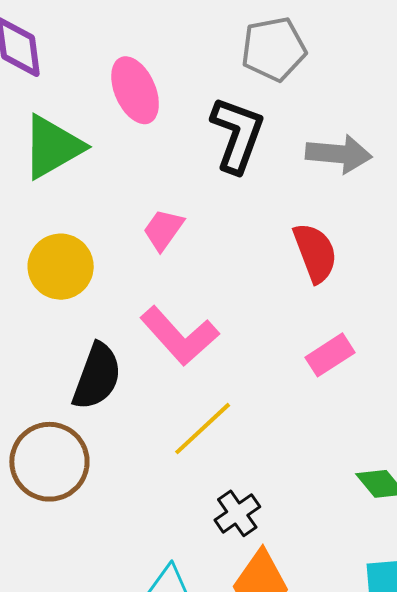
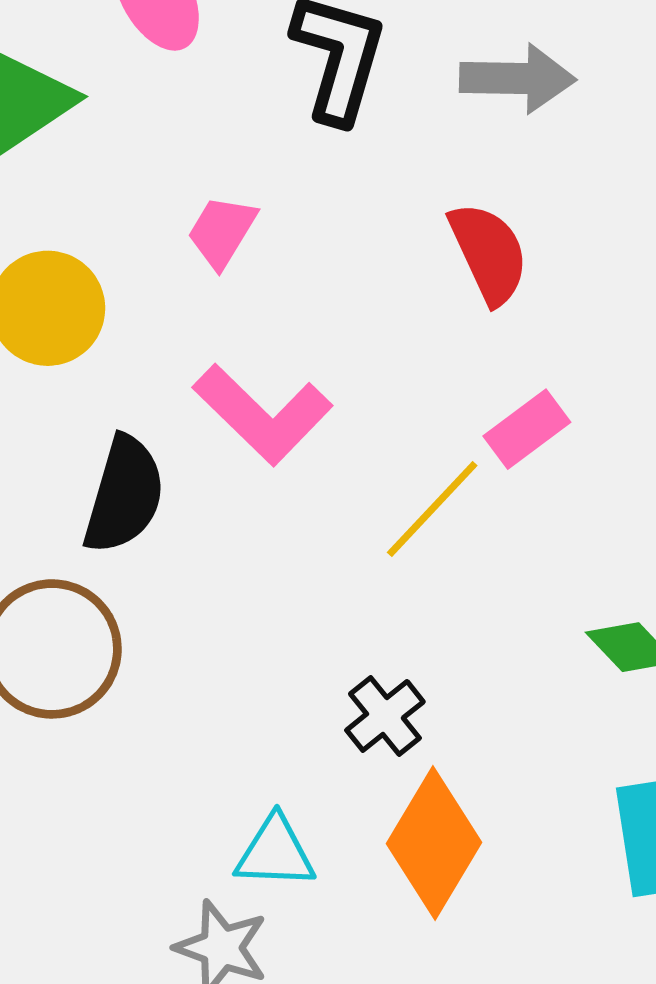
yellow line: (203, 429) -> (432, 509), moved

